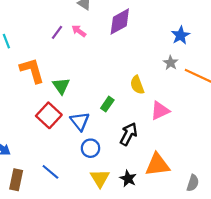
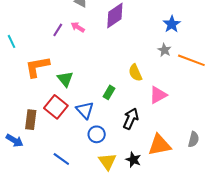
orange L-shape: (32, 70) -> (37, 67), turned -80
brown rectangle: (16, 180) -> (31, 120), moved
gray semicircle: (193, 183) -> (194, 139), moved

